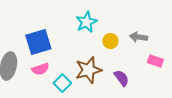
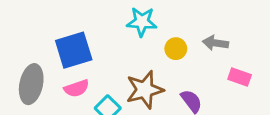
cyan star: (86, 22) -> (142, 22), turned 30

